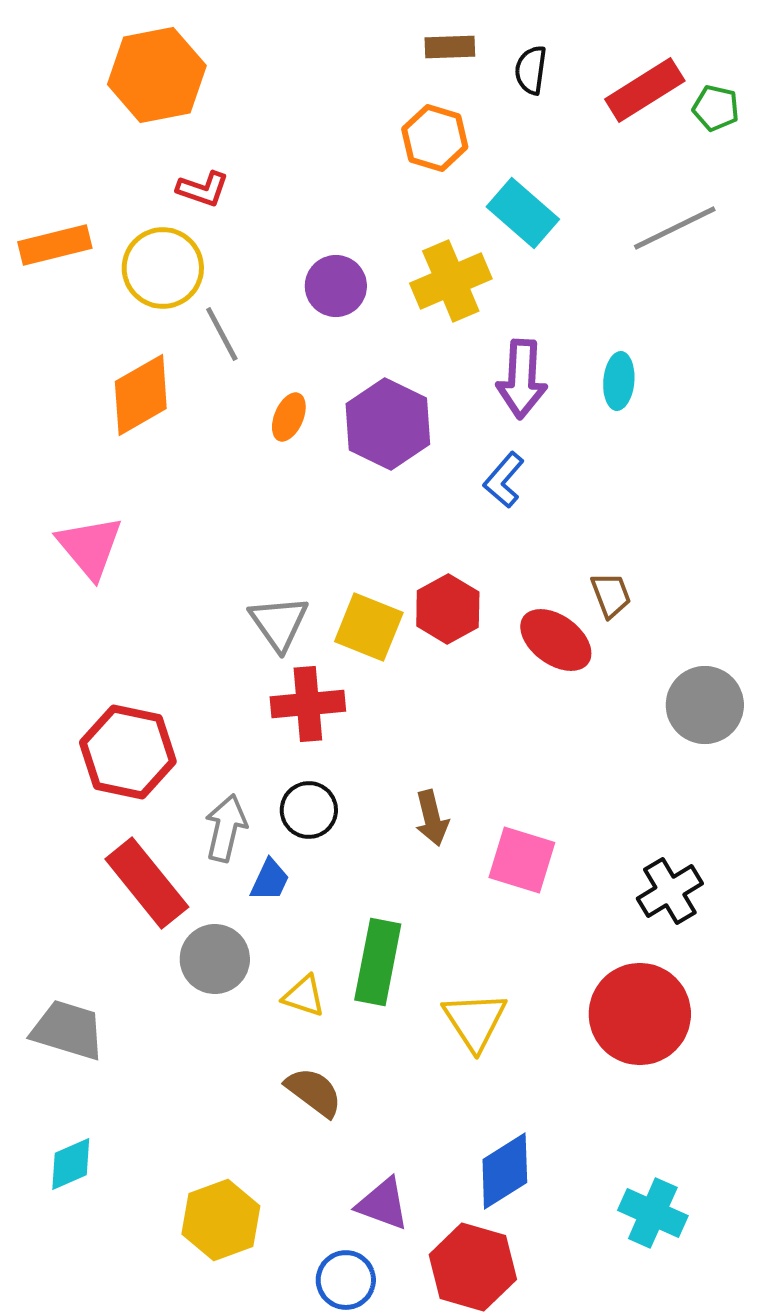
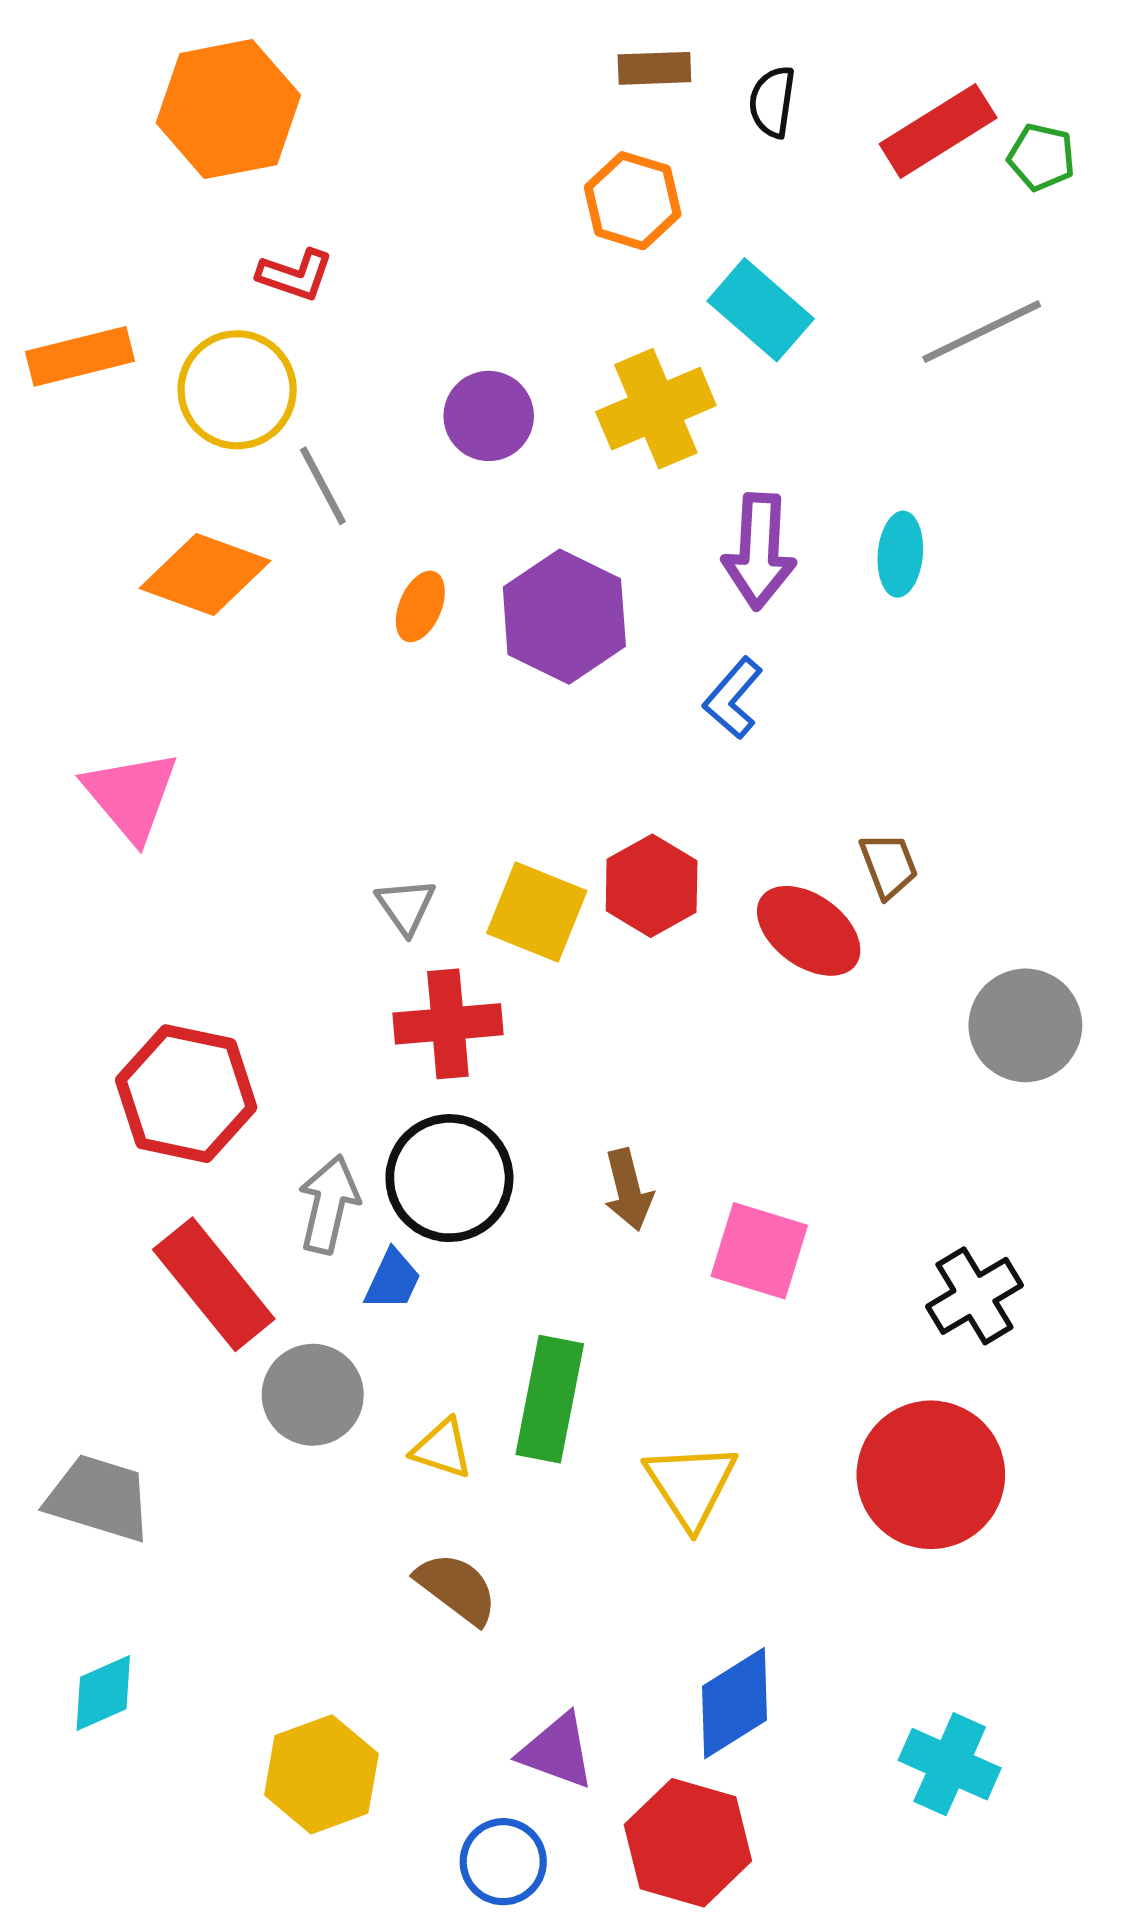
orange diamond: (141, 395) -> (205, 574), turned 50
gray triangle: (279, 623) -> (406, 906), size x0.7
black circle: (309, 810) -> (449, 1178), size x1.5

